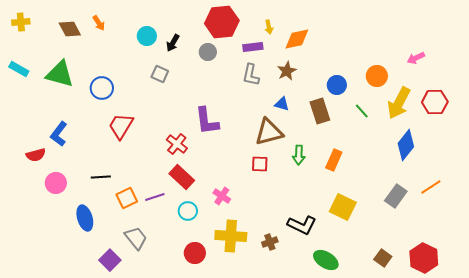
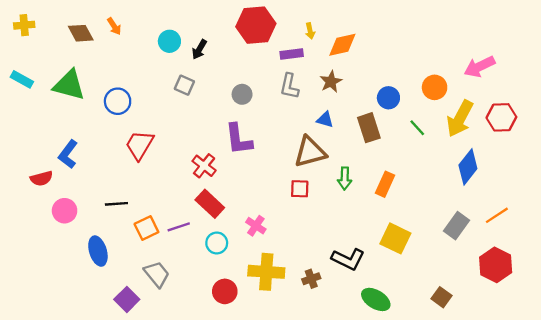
gray circle: (208, 52) -> (242, 94), moved
pink arrow: (416, 58) -> (480, 67), size x1.5
red hexagon: (424, 258) -> (496, 265), moved

